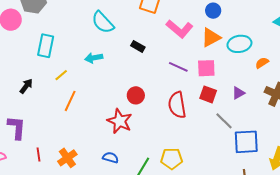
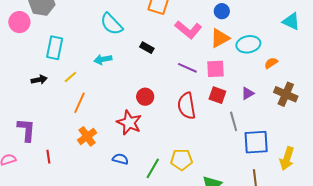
black arrow: (26, 86) -> (39, 80), moved, turned 42
gray line: (224, 121) -> (234, 121), turned 30
orange cross: (67, 158) -> (87, 136), moved

